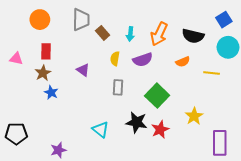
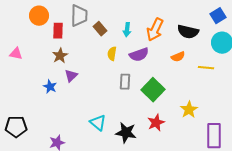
red rectangle: (46, 51) -> (58, 31), moved
purple triangle: (83, 70) -> (71, 76), moved, turned 40
brown star: (43, 73) -> (60, 56), moved
gray rectangle: (118, 87) -> (125, 82), moved
black star: (136, 122) -> (126, 133), moved

